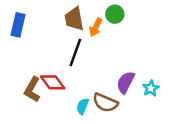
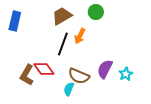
brown trapezoid: (74, 19) -> (62, 16), turned 70
orange arrow: (96, 27) -> (80, 36), moved
brown semicircle: (105, 103) -> (79, 76), moved

